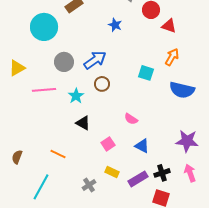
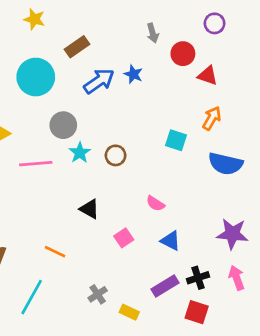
blue arrow: (95, 60) -> (99, 81), moved
cyan star: (76, 96) -> (80, 153), moved
yellow rectangle: (112, 172) -> (129, 312), moved

